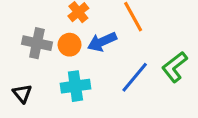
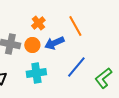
green L-shape: (175, 67) -> (103, 78), moved

